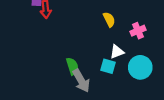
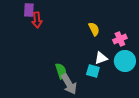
cyan circle: (140, 67) -> (125, 61), moved

